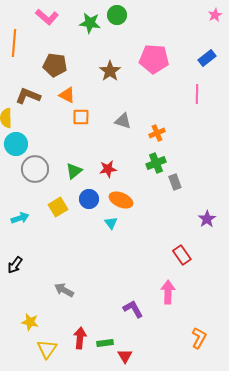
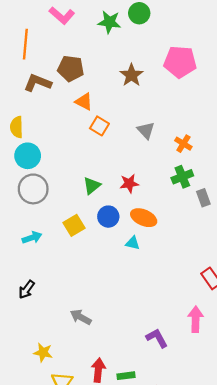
brown L-shape: (28, 96) -> (38, 83), moved
orange square: (81, 117) -> (99, 126), turned 30
gray triangle: (123, 121) -> (146, 130), turned 30
orange cross: (157, 133) -> (183, 144), turned -35
gray circle: (35, 169) -> (33, 189), moved
cyan triangle: (111, 223) -> (133, 243), turned -40

